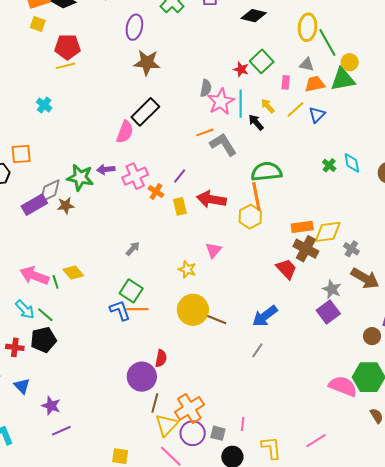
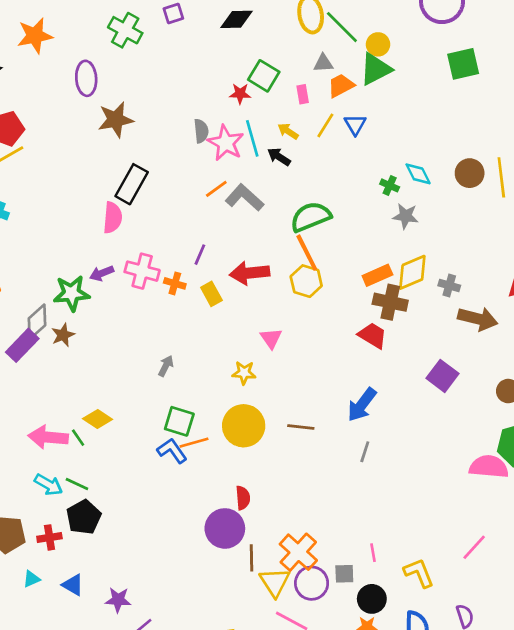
pink cross: (135, 176) -> (142, 271), turned -35
gray star: (332, 289) -> (406, 216), moved
yellow circle: (193, 310) -> (244, 426), moved

